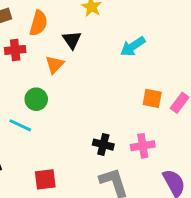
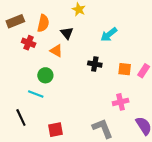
red cross: (15, 50) -> (29, 43), turned 32
orange triangle: (55, 64) -> (56, 51), turned -40
black cross: (103, 145) -> (95, 64), moved

